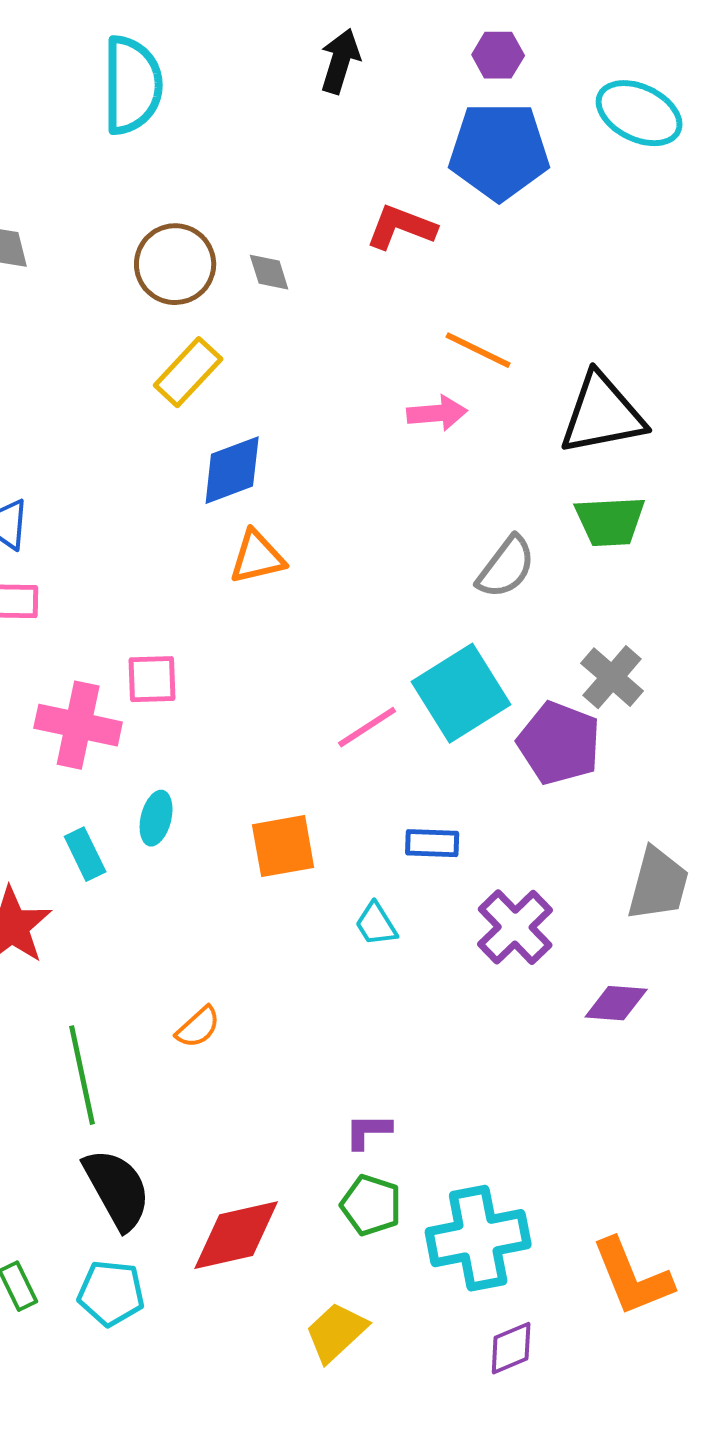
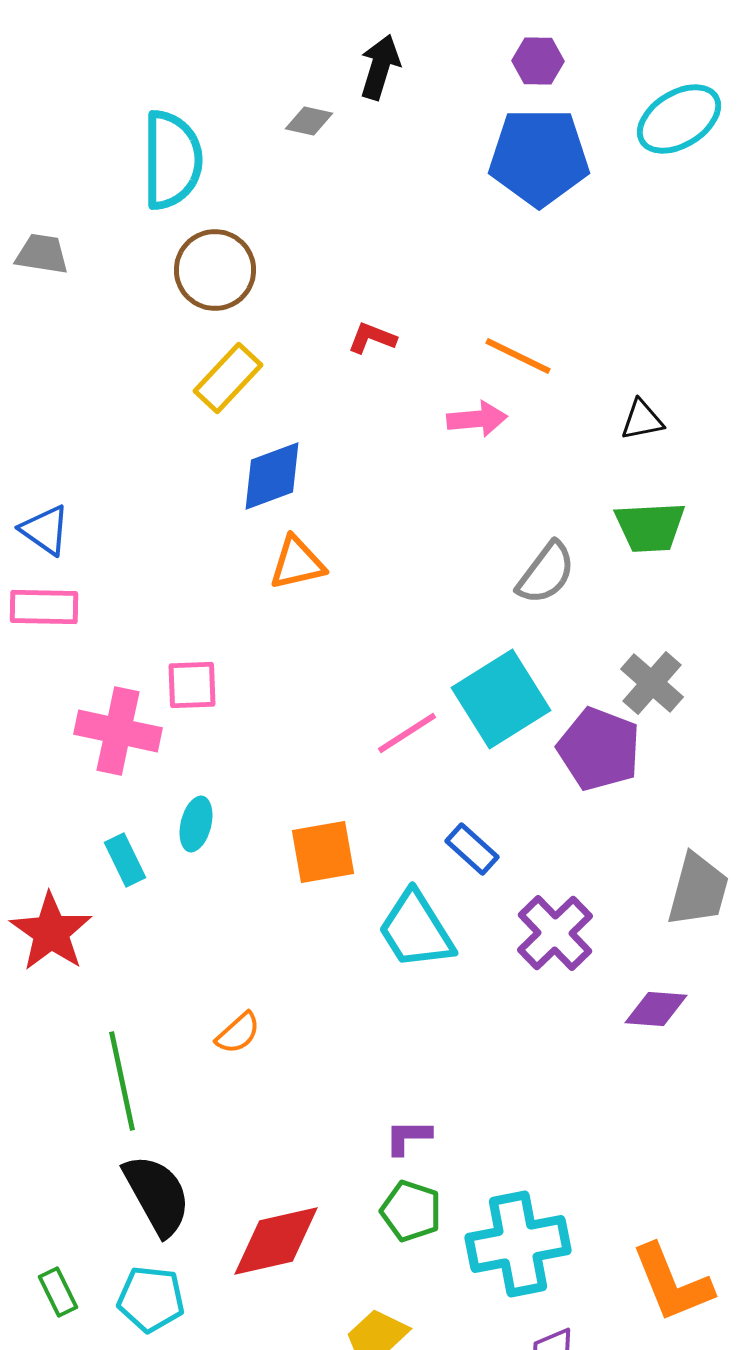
cyan semicircle: (132, 85) -> (172, 160), moved
cyan ellipse: (639, 113) -> (679, 119), turned -58
red L-shape: (401, 227) -> (372, 338), moved, size x0.7
gray diamond: (269, 272) -> (309, 121), moved, turned -60
black triangle: (602, 414) -> (642, 420), size x0.5
blue rectangle: (432, 843) -> (472, 849), turned 40
cyan trapezoid: (376, 924) -> (416, 930), size x1.8

